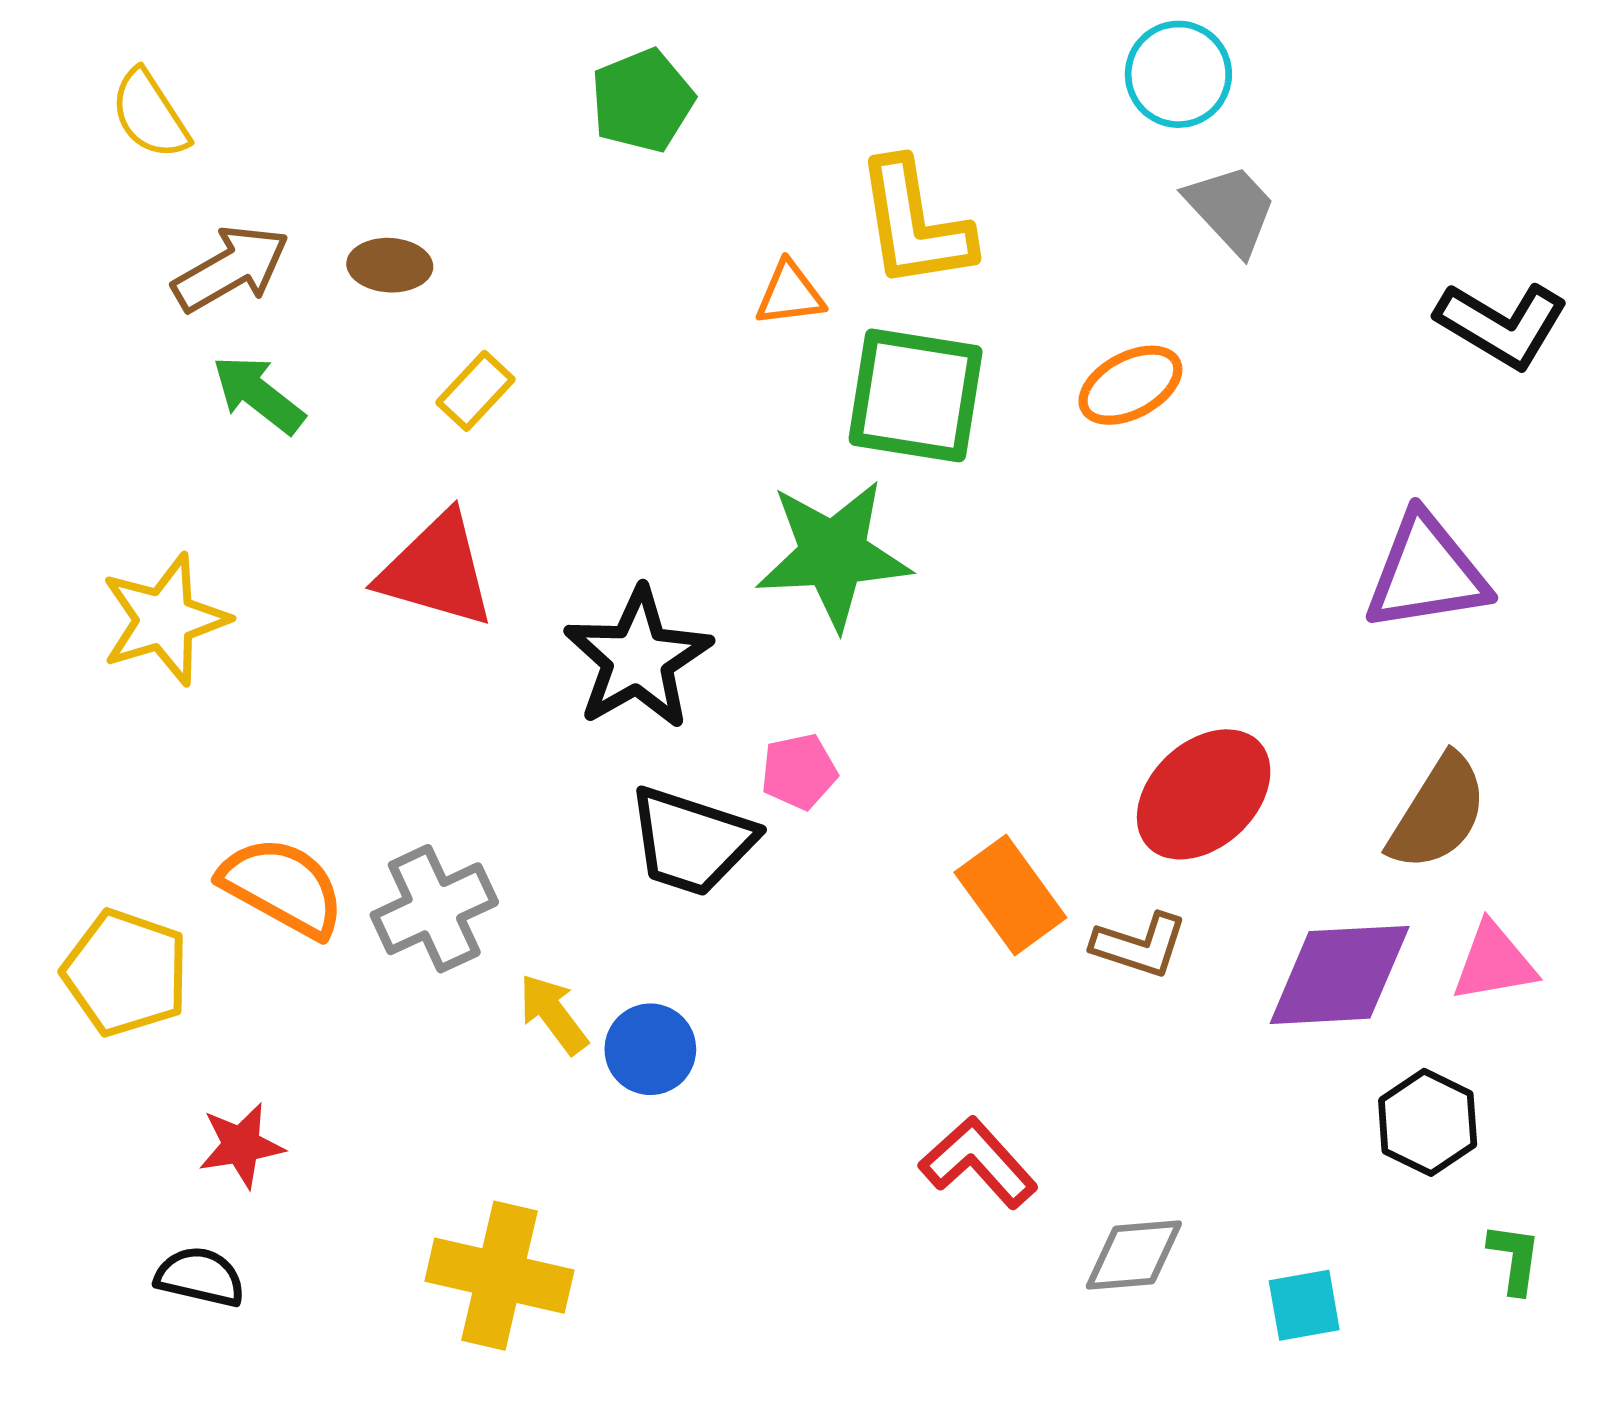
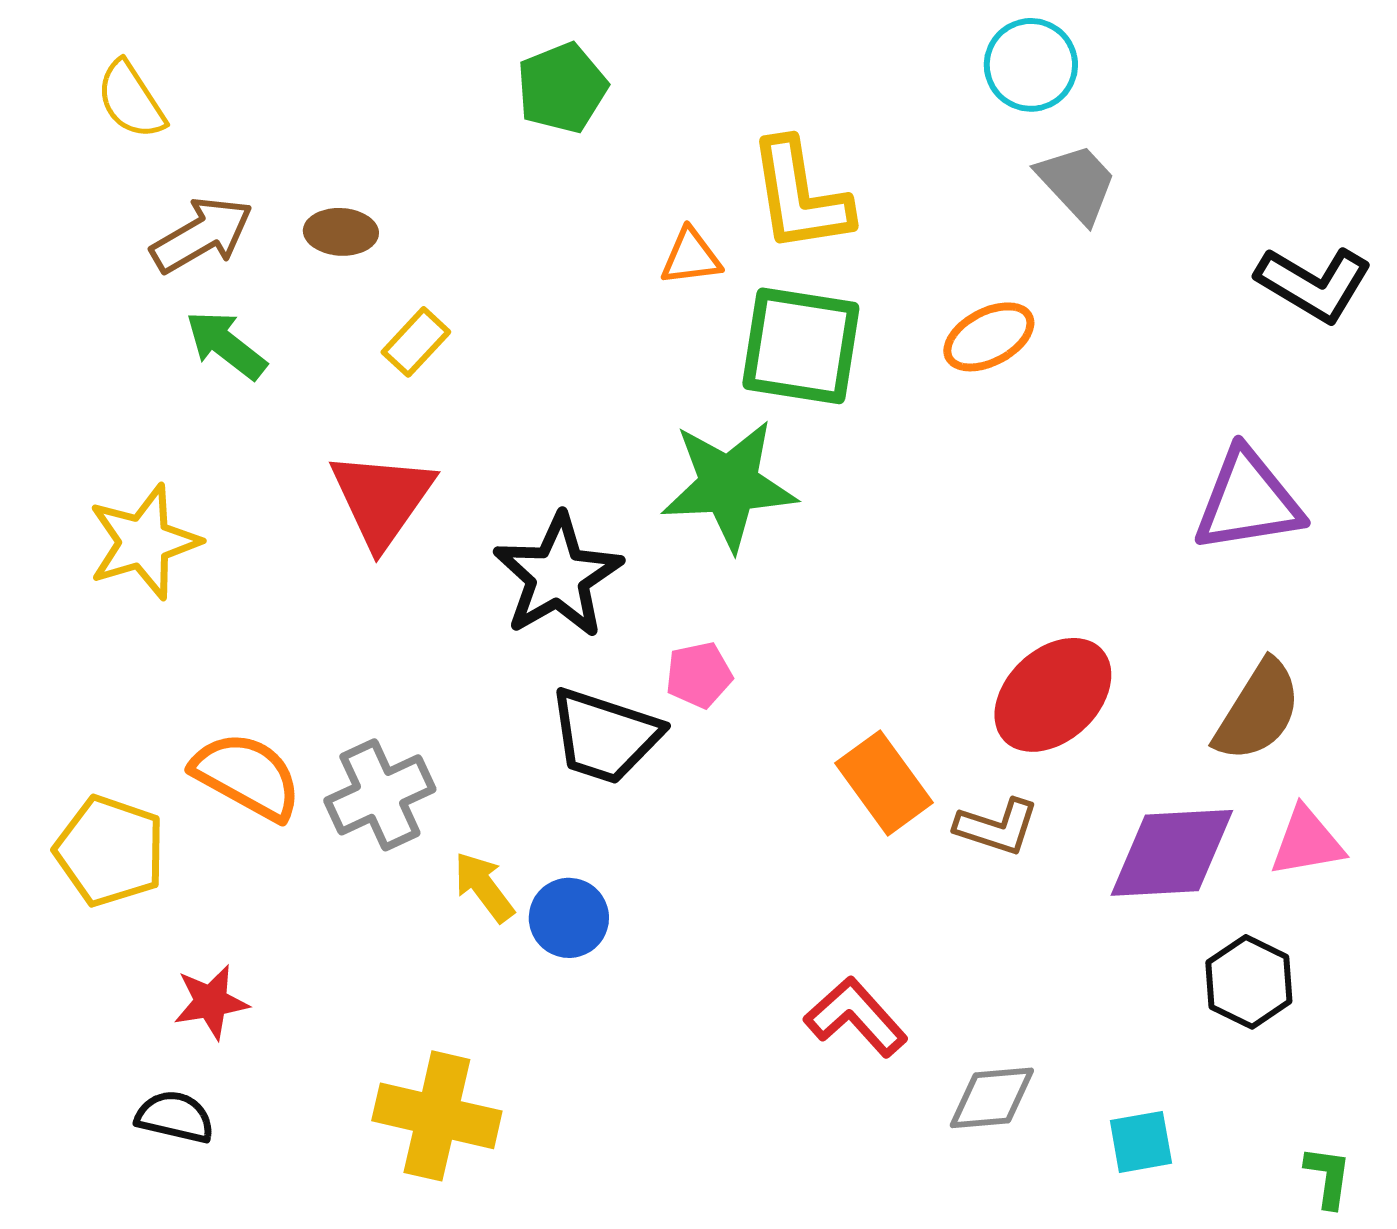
red triangle: (437, 570) -> (382, 499), turned 49
green L-shape: (1514, 1258) -> (1328, 1177), moved

